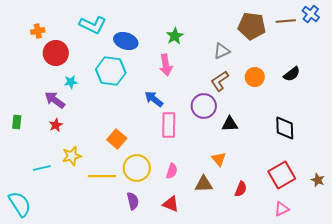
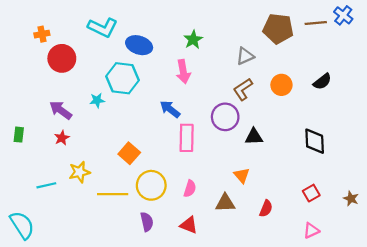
cyan star: (71, 82) -> (97, 100), moved
red square: (282, 175) -> (311, 193), size x0.6

